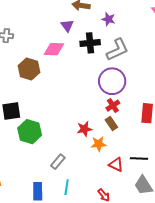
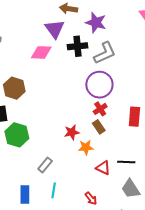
purple star: (108, 19) -> (96, 23), size x1.5
purple triangle: (67, 26) -> (55, 29), size x1.5
brown hexagon: (29, 69) -> (14, 88), moved

